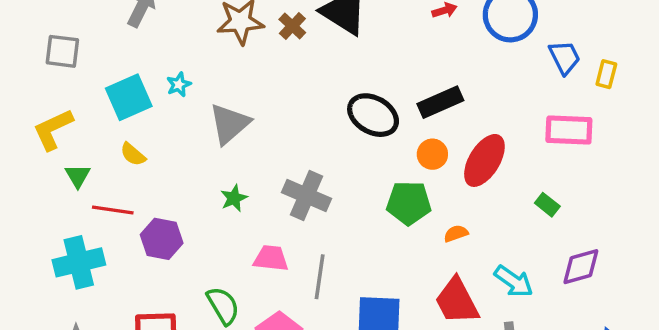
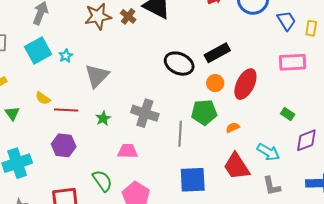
cyan square: (129, 97) -> (38, 50), moved
green rectangle: (547, 205) -> (288, 114), moved
red line: (113, 210) -> (66, 110), moved
gray line: (320, 277) -> (180, 134), moved

